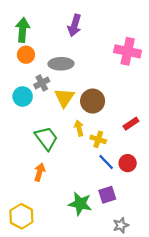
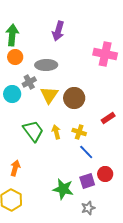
yellow arrow: (79, 128) -> (56, 132), moved
red circle: (128, 163) -> (105, 174), moved
orange arrow: (40, 172) -> (15, 168), moved
gray star: (121, 225) -> (88, 208), moved

